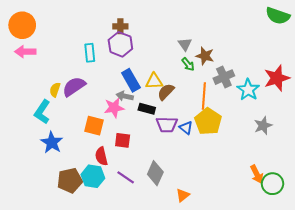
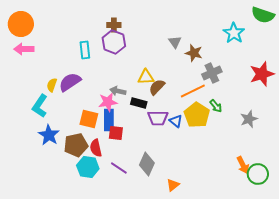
green arrow: (188, 64) -> (216, 106), moved
blue rectangle: (131, 80) -> (109, 120), moved, turned 30
cyan star: (248, 90) -> (234, 33), moved
orange line: (204, 96) -> (193, 91), turned 60
brown pentagon: (70, 181) -> (76, 145), moved

